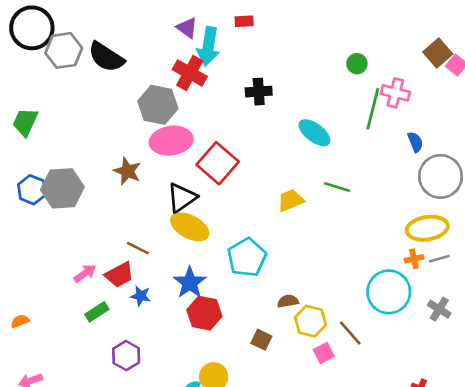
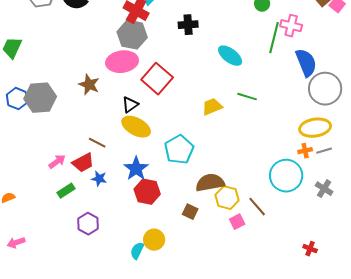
gray hexagon: (158, 105) -> (132, 35), moved
blue semicircle: (415, 142) -> (306, 63), size x1.8
black triangle: (182, 198) -> (130, 105), size x0.7
brown semicircle: (288, 301) -> (210, 183), size x1.8

